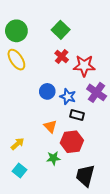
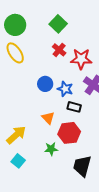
yellow arrow: (17, 144) -> (16, 135), size x1.5

